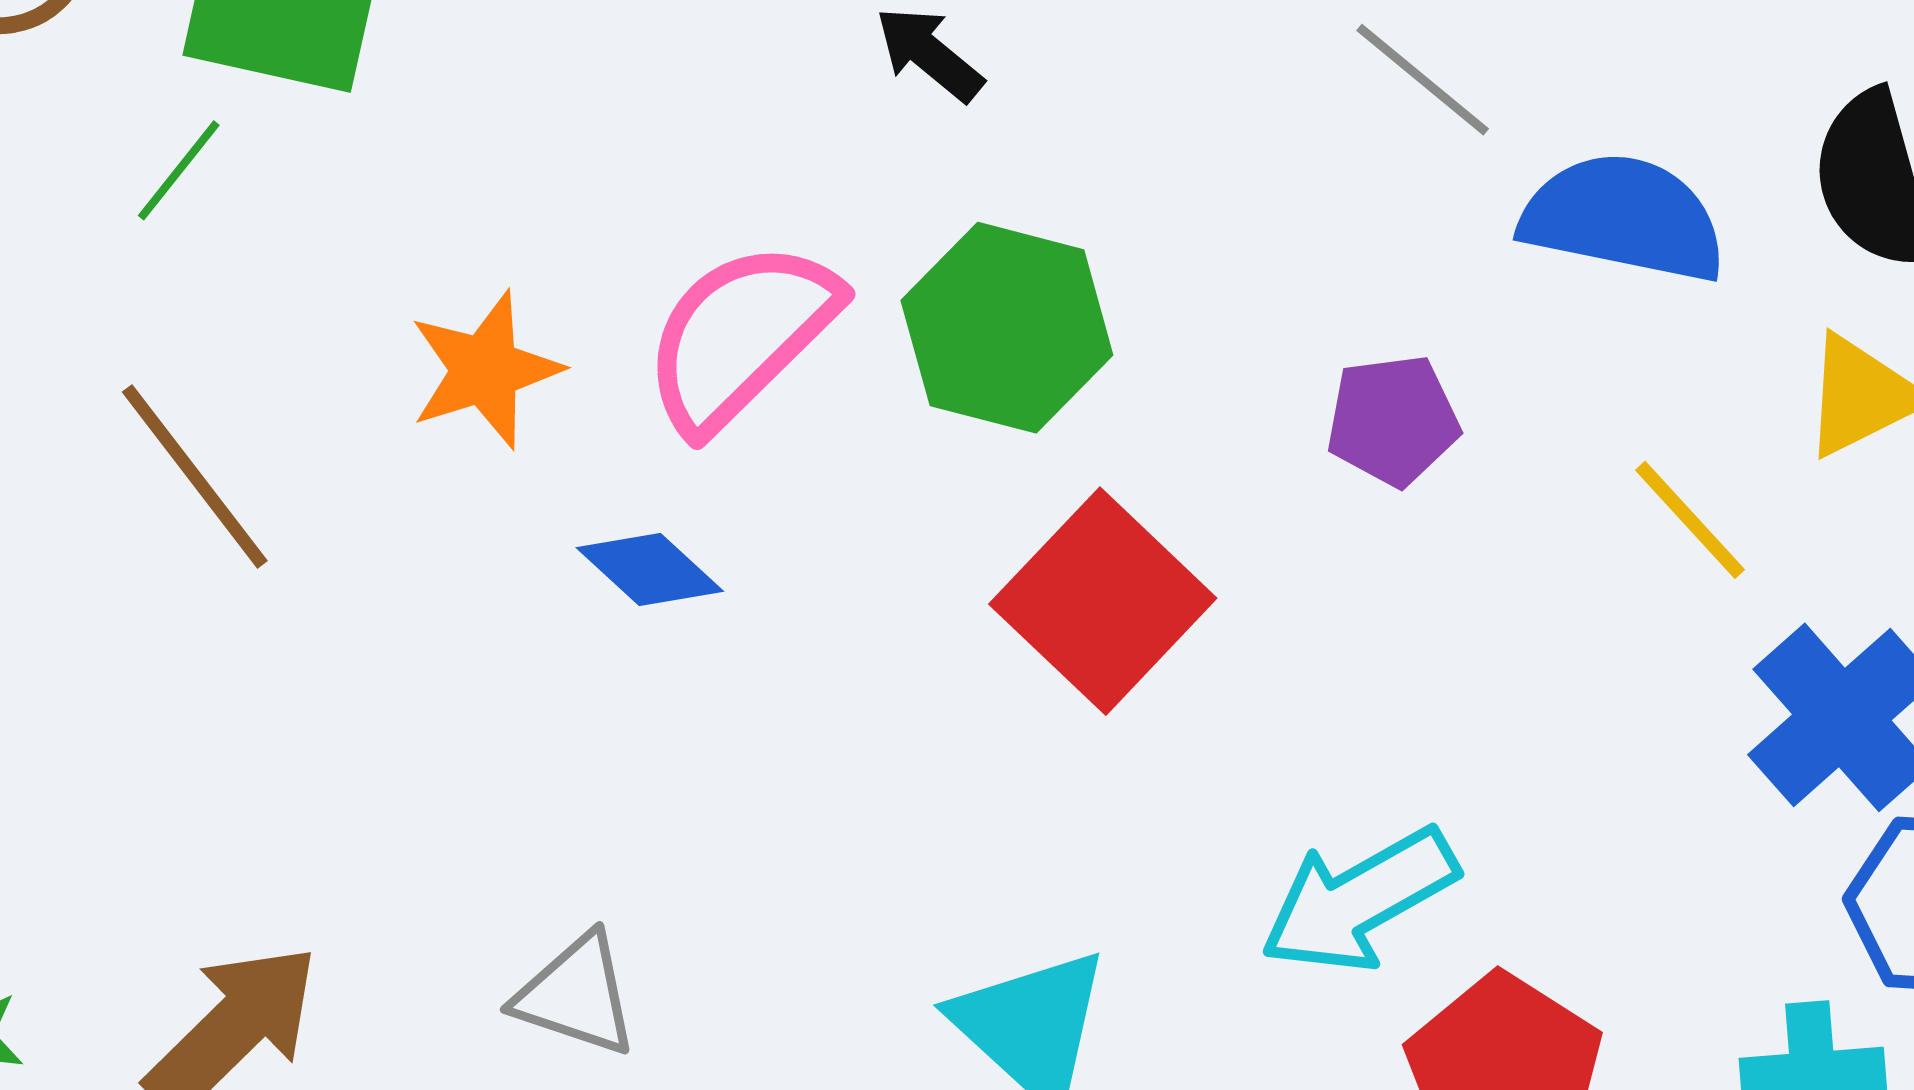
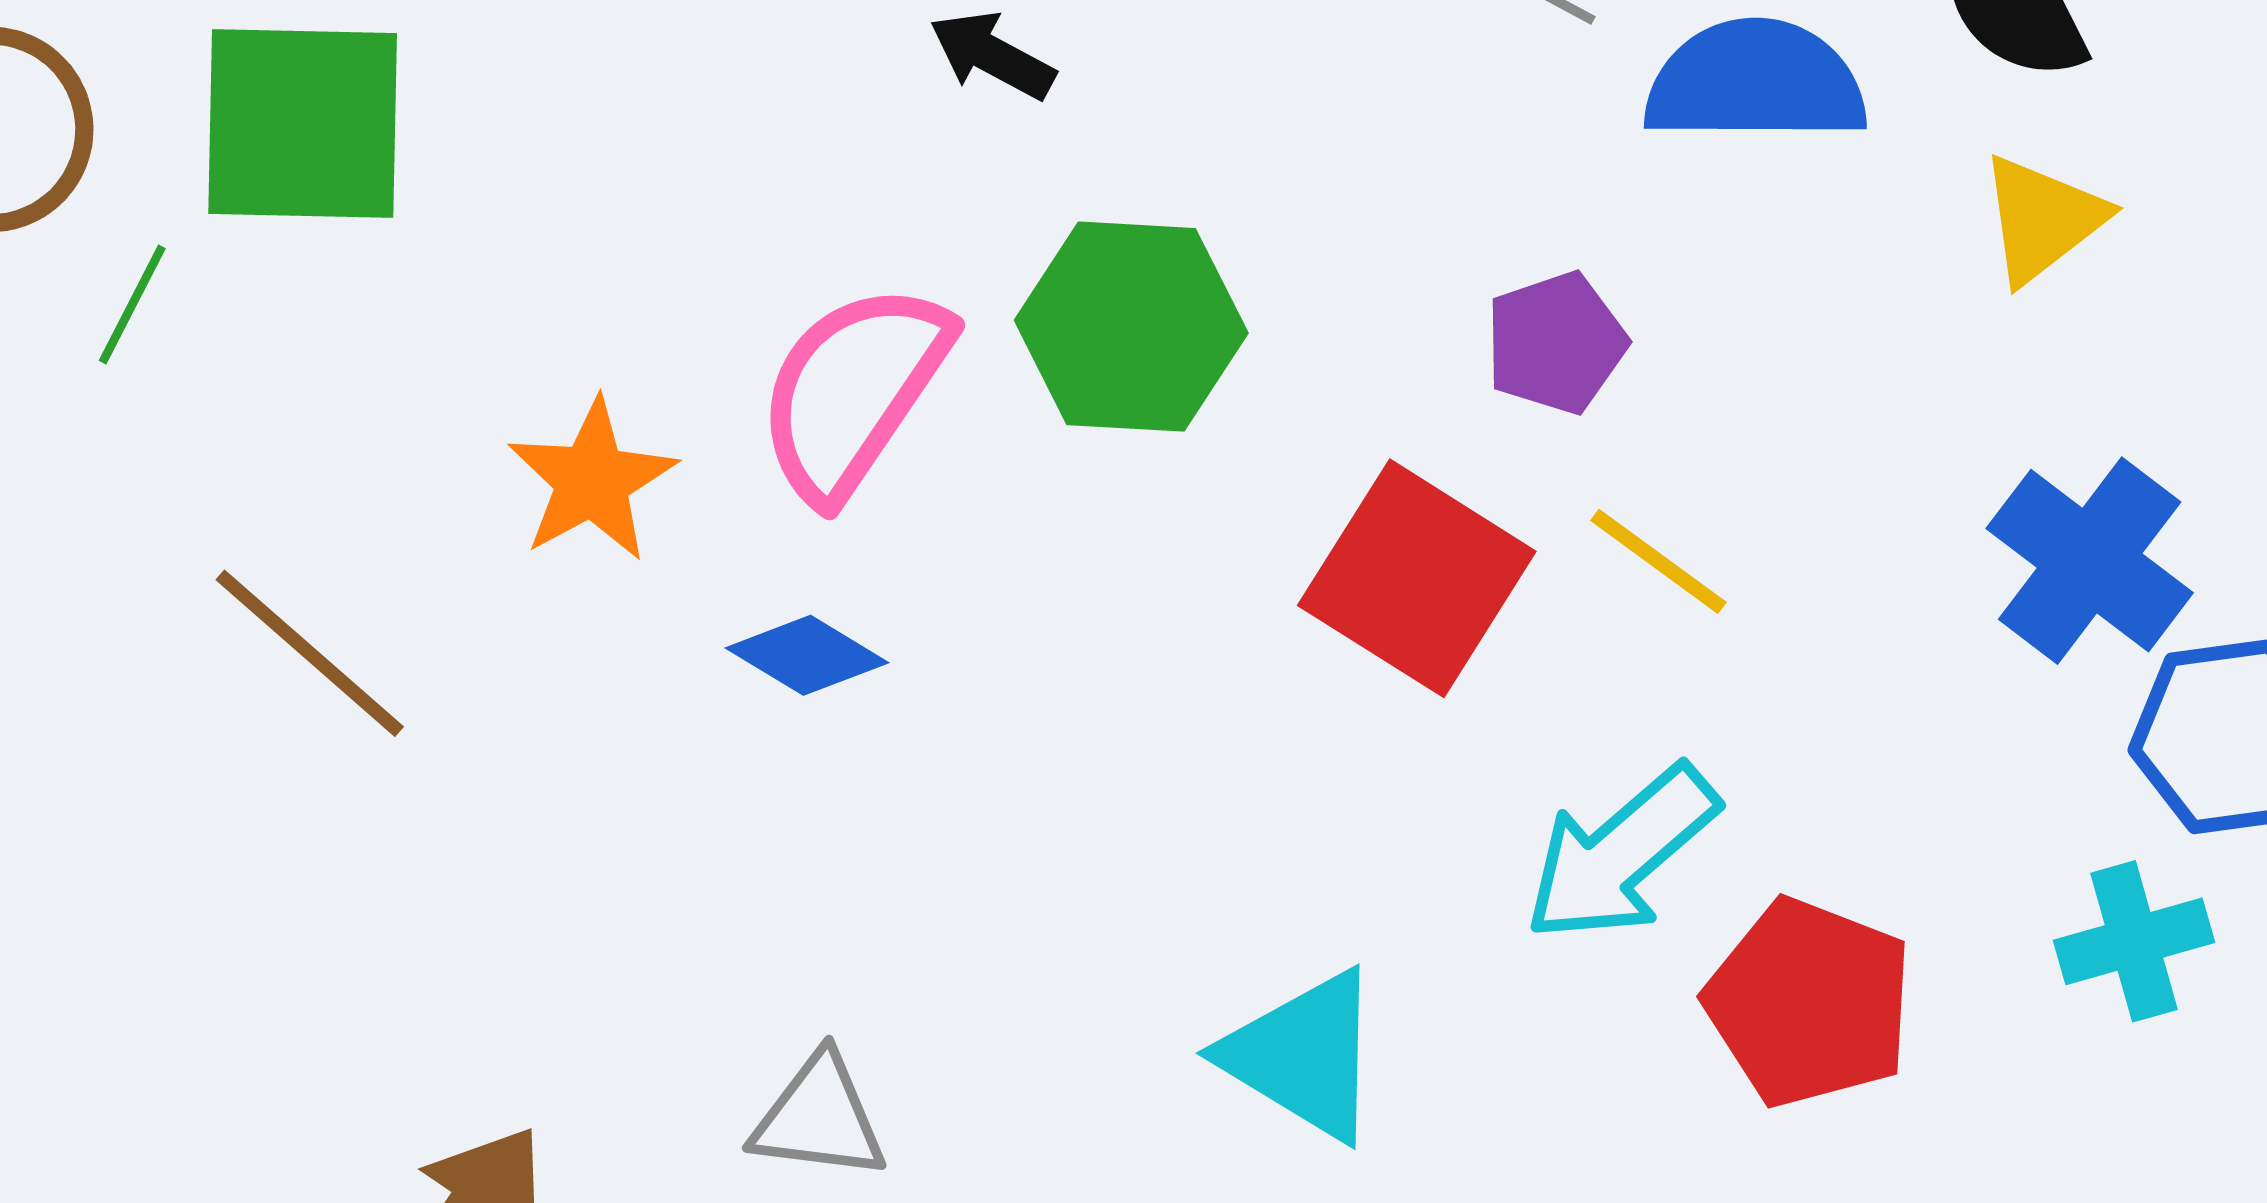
green line: (179, 170) -> (132, 304), moved
yellow line: (1690, 520) -> (1658, 561), moved
red square: (1103, 601) -> (1417, 578), moved

